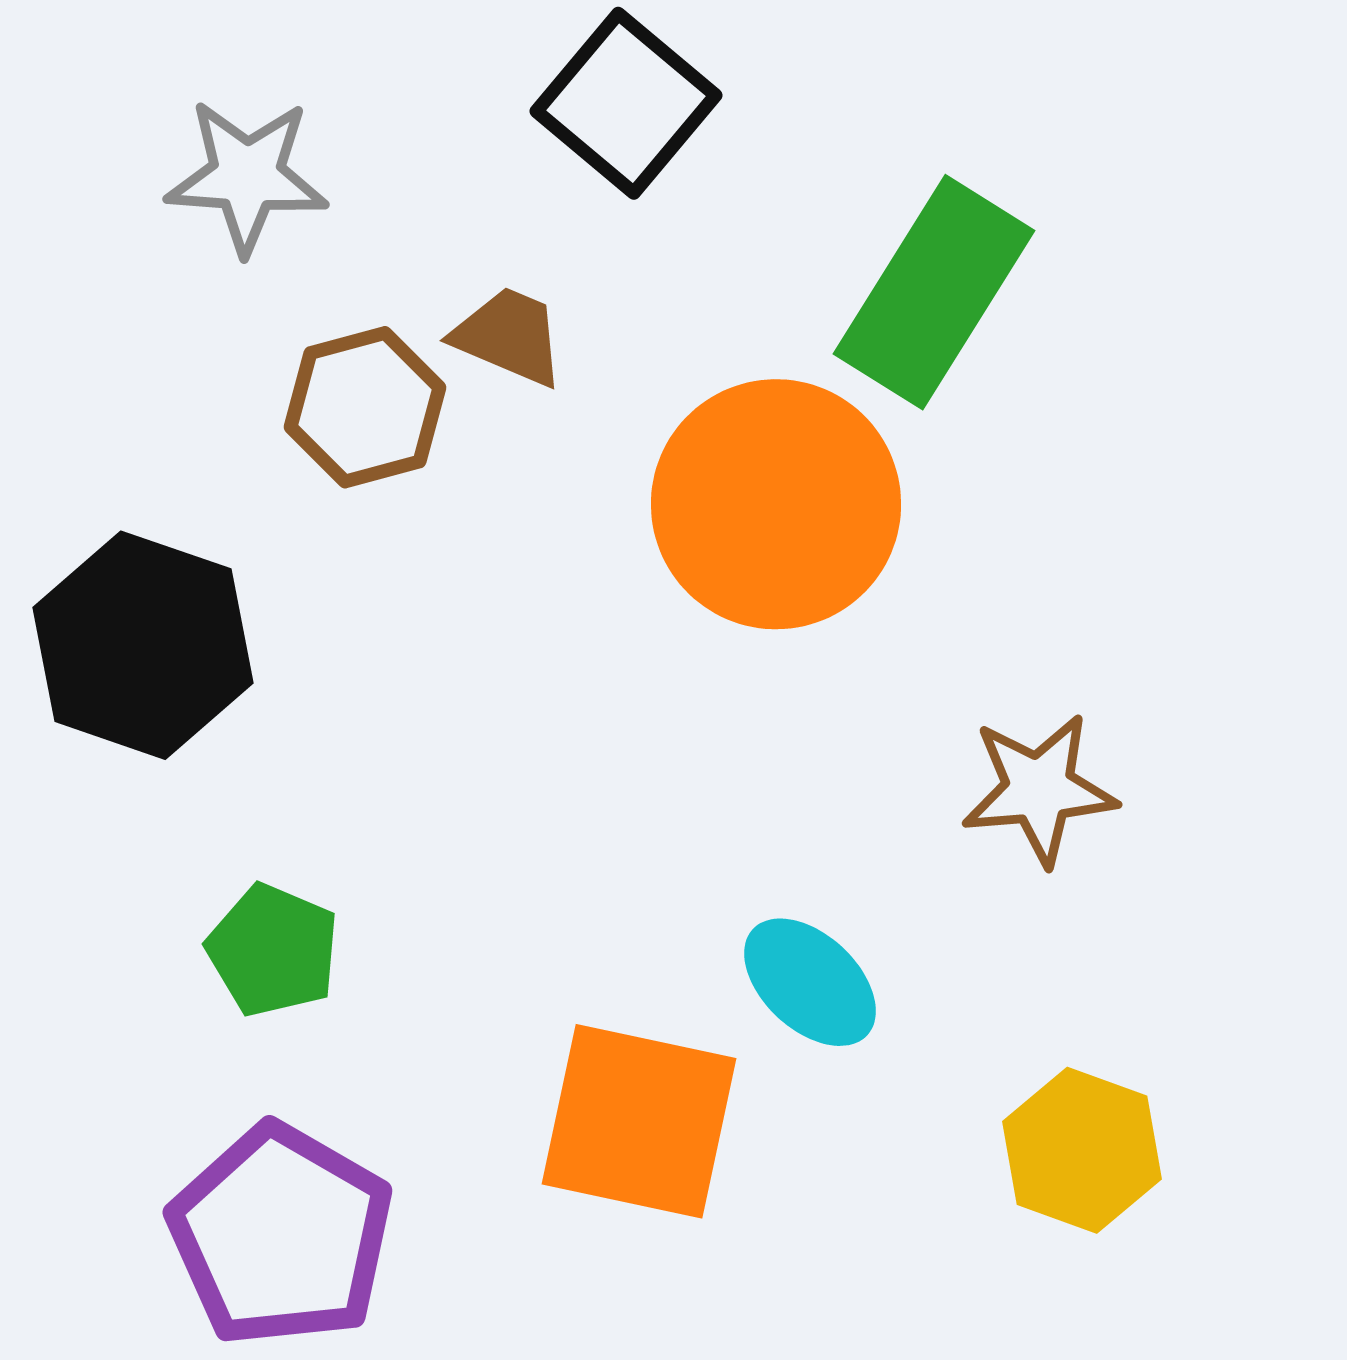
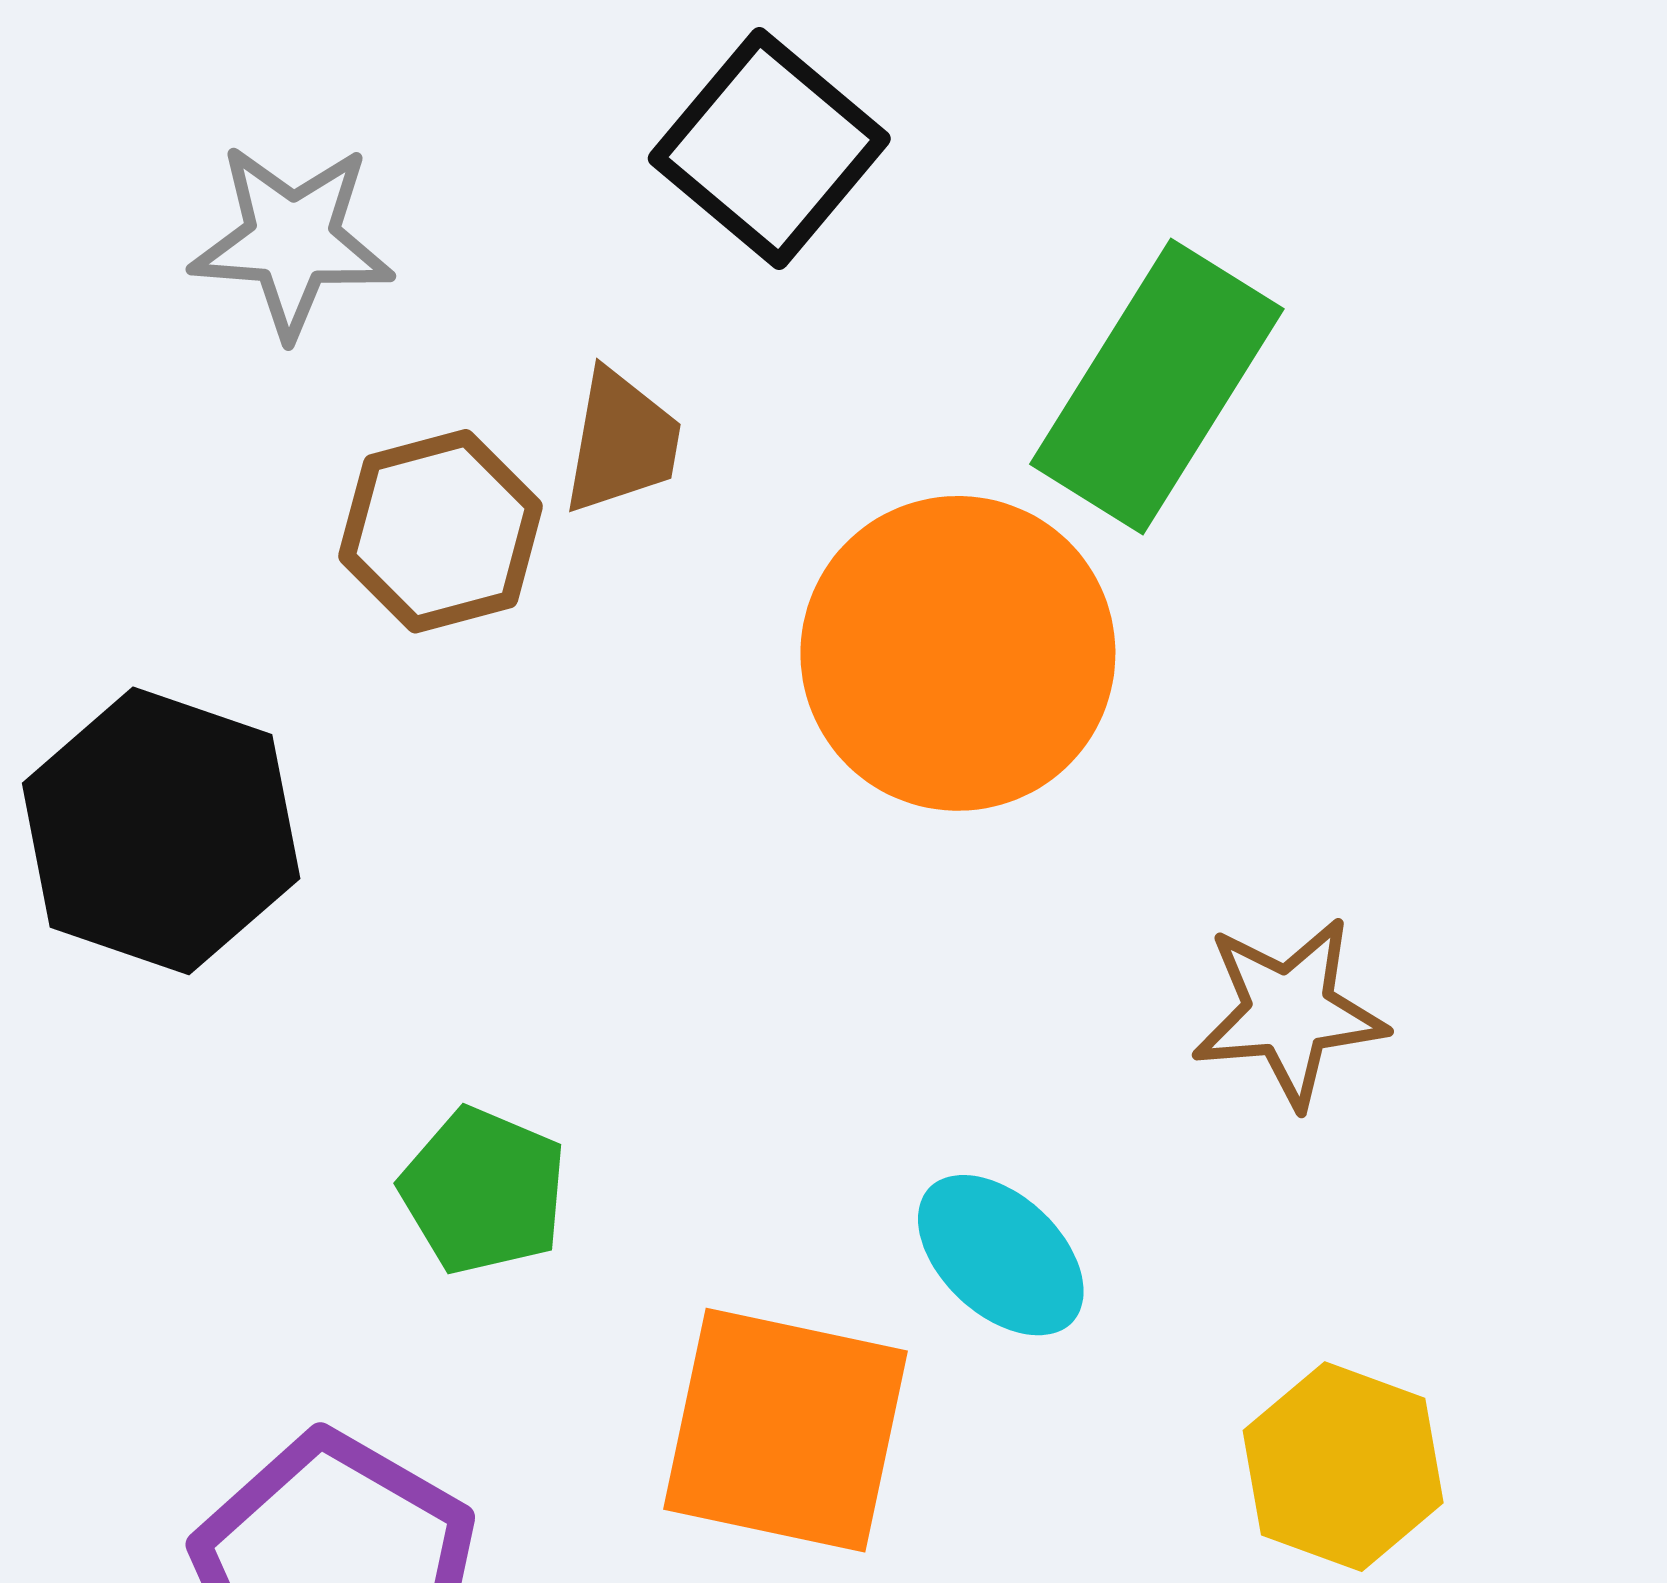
brown trapezoid: (509, 336) -> (622, 442), turned 77
green pentagon: (273, 950) -> (483, 1191), moved

